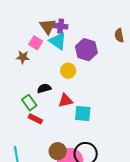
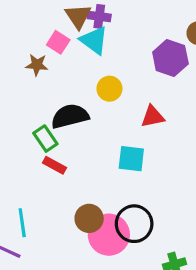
purple hexagon: (86, 50) -> (170, 58), moved
black semicircle: (44, 88) -> (70, 116), size x1.6
red triangle: (65, 101) -> (153, 117), moved

